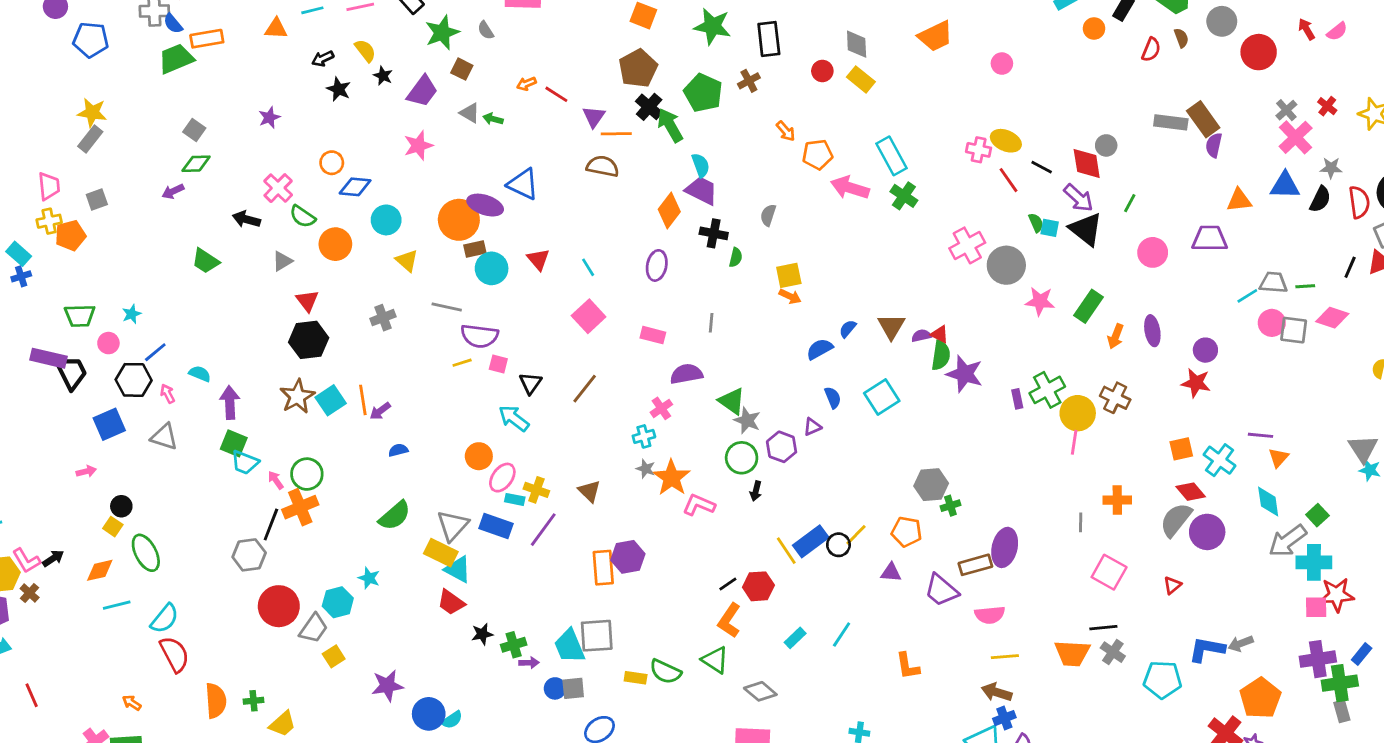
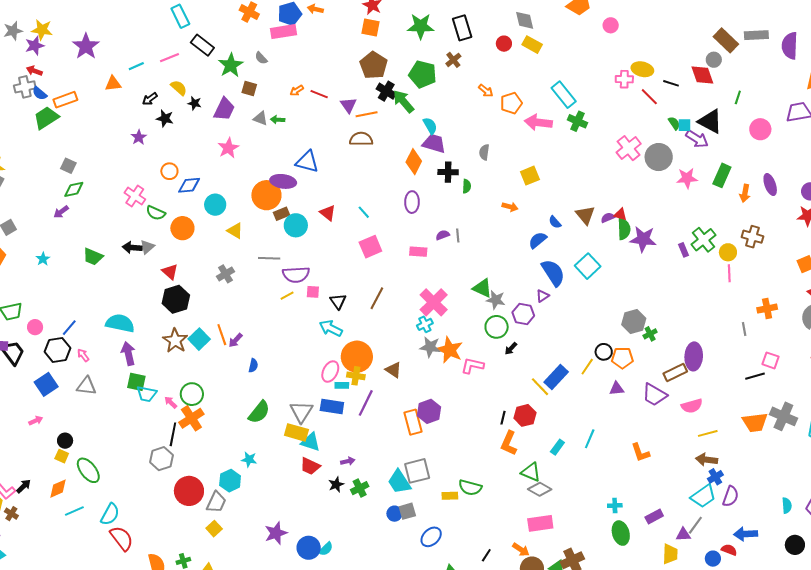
pink circle: (1002, 64) -> (611, 25), moved
purple star: (269, 117) -> (139, 137), moved
brown rectangle: (1203, 119) -> (726, 40), moved
purple semicircle: (1214, 145) -> (790, 46), size x1.5
purple arrow: (1078, 198) -> (697, 139), moved
black arrow: (246, 219) -> (132, 248), moved
yellow square: (789, 275) -> (530, 176), moved
cyan star: (132, 314) -> (43, 259), moved
pink square: (589, 316) -> (370, 247), turned 30
blue semicircle: (848, 329) -> (555, 222), turned -72
cyan semicircle: (200, 374) -> (120, 323), moved, size x1.8
purple semicircle: (686, 374) -> (443, 235), moved, size x0.6
blue semicircle: (833, 398) -> (553, 273), size x1.8
pink cross: (661, 408) -> (434, 302), size x1.8
yellow circle: (1078, 413) -> (728, 252), size x0.7
blue semicircle: (398, 450) -> (253, 366), turned 128
orange circle: (479, 456) -> (357, 357), moved, size x1.6
gray star: (646, 469) -> (430, 347), size x1.5
black arrow: (756, 491) -> (511, 349), turned 40
black circle: (838, 545) -> (604, 352), moved
pink square: (1109, 572) -> (771, 360), size x0.7
black line: (728, 584) -> (503, 418), turned -32
black line: (1103, 628) -> (755, 376), moved
gray cross: (1113, 652) -> (783, 416), size x1.5
yellow square: (334, 656) -> (214, 529), moved
green triangle: (715, 660) -> (531, 472), moved
purple arrow: (529, 663) -> (348, 461), moved

